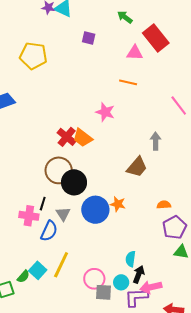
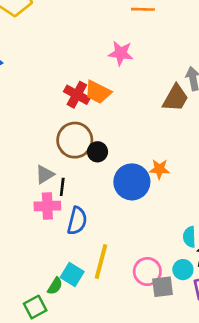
brown trapezoid: (137, 167) -> (176, 98), moved
black circle: (74, 182) -> (97, 152), size x0.6
gray triangle: (63, 214) -> (45, 174), moved, turned 42

